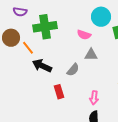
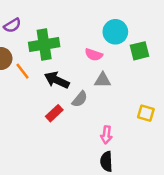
purple semicircle: (20, 12) -> (12, 25), turned -40
black arrow: (42, 66) -> (57, 80), moved
red rectangle: (59, 92) -> (54, 113), moved, turned 64

